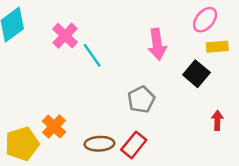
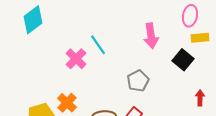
pink ellipse: (205, 20) -> (190, 16), turned -30
pink cross: (65, 36) -> (76, 59), moved

